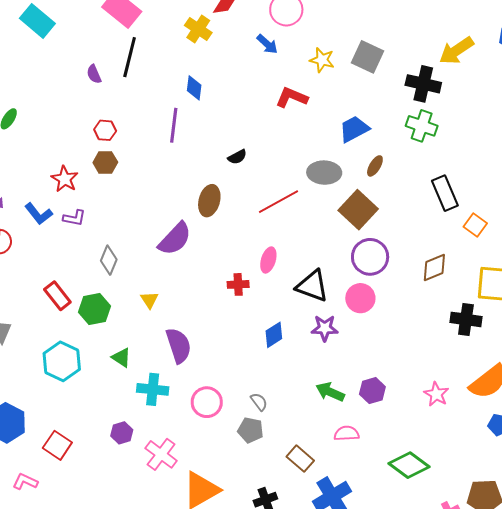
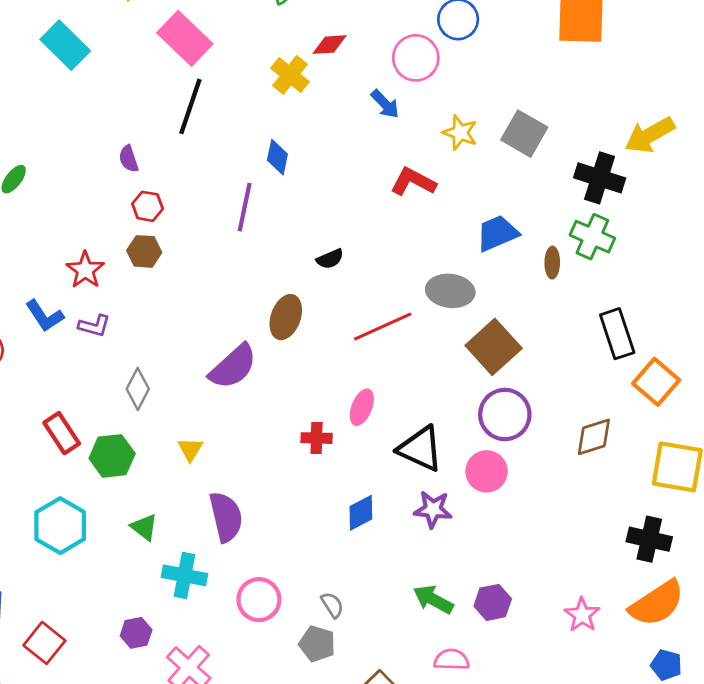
purple semicircle: (94, 74) -> (129, 159), moved
brown ellipse: (375, 166) -> (552, 263), moved, turned -35
orange square: (475, 225) -> (656, 382), size x1.4
black cross: (466, 319) -> (649, 539), moved

